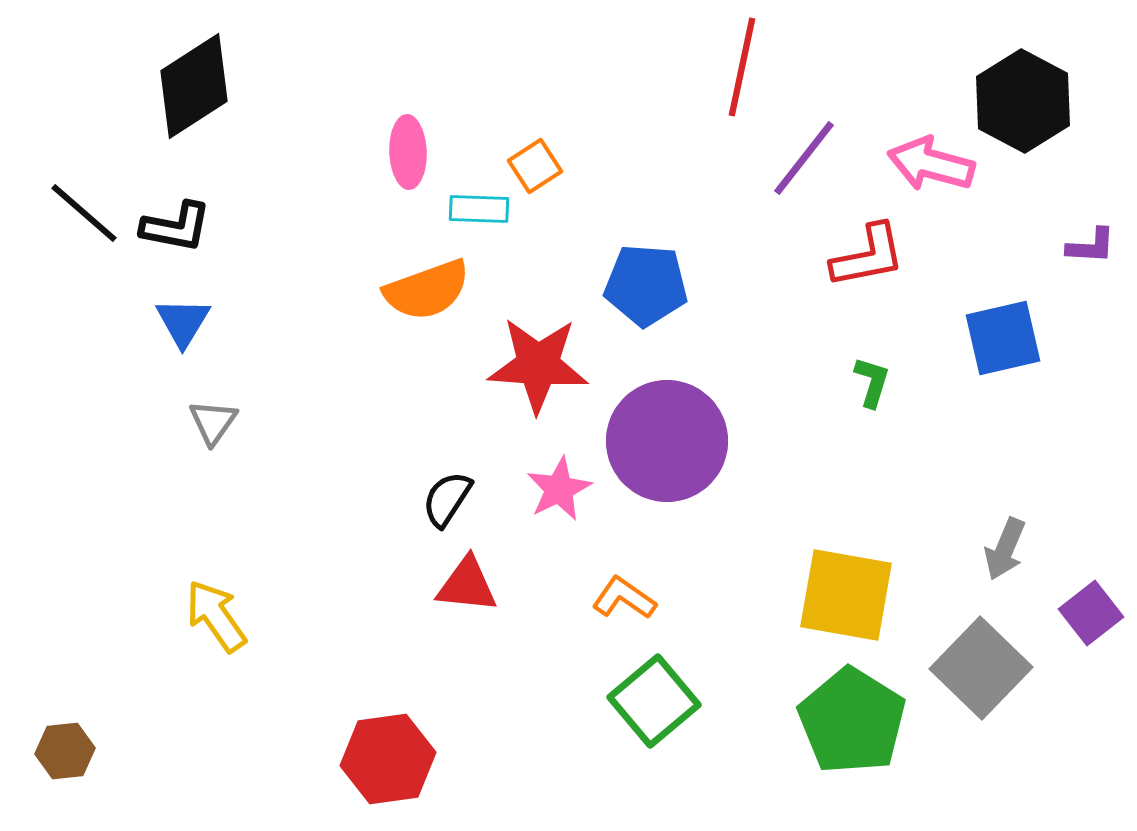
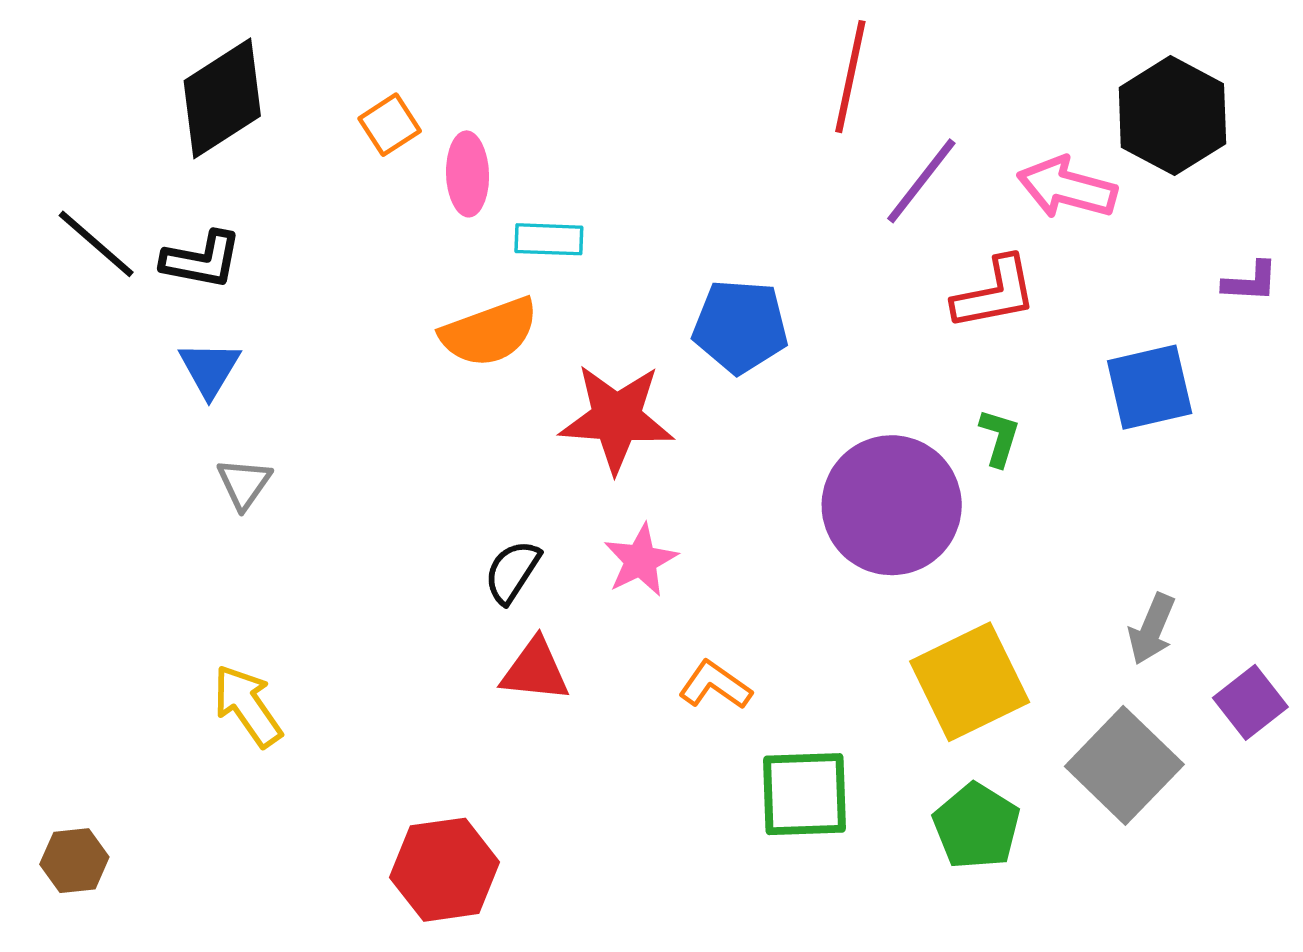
orange square: (535, 166) -> (390, 125), moved
purple circle: (667, 441) -> (892, 505), moved
yellow square: (846, 595) -> (970, 682), turned -36
green square: (654, 701) -> (805, 794), moved, turned 38
green pentagon: (852, 721) -> (976, 826), size x0.7

